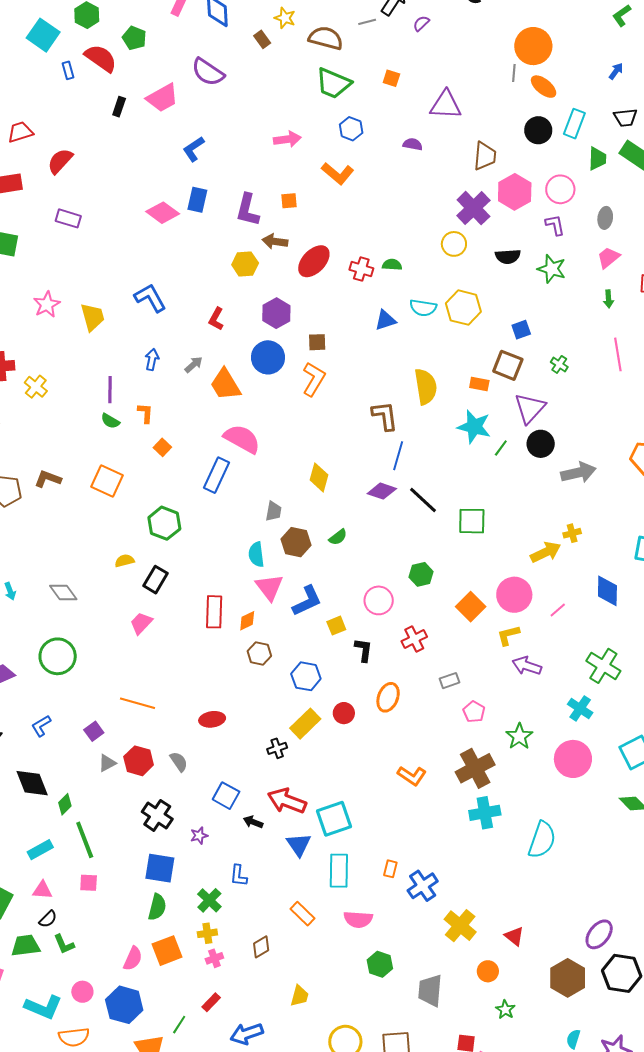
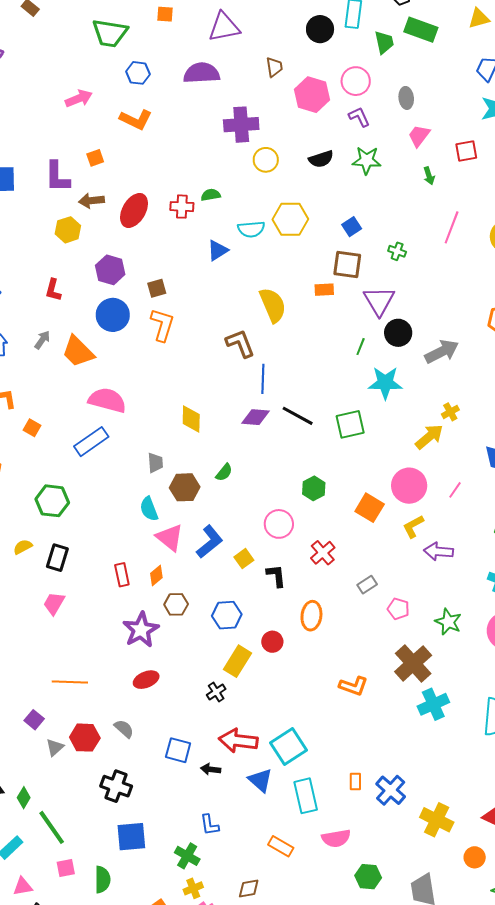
purple semicircle: (413, 144) -> (202, 73), size x1.8
brown trapezoid: (485, 156) -> (274, 67), size x0.7
purple cross: (473, 208) -> (241, 125), moved, turned -36
pink line: (618, 354) -> (452, 227), turned 44
cyan star: (474, 427) -> (385, 383), moved
blue rectangle: (216, 475) -> (91, 442), turned 44
red rectangle: (214, 612) -> (122, 575), size x0.7
purple star: (199, 836) -> (141, 630), moved, size x2.0
green semicircle: (157, 907) -> (102, 880), moved
brown diamond: (261, 947) -> (249, 889), turned 35

